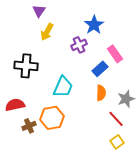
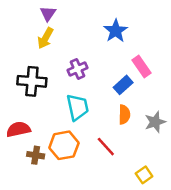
yellow arrow: (47, 32) -> (45, 38), moved
purple cross: (79, 45) -> (77, 69), moved
cyan trapezoid: (63, 87) -> (77, 107), turned -35
red line: (116, 119) -> (106, 147), moved
brown cross: (29, 126) -> (36, 155), turned 32

